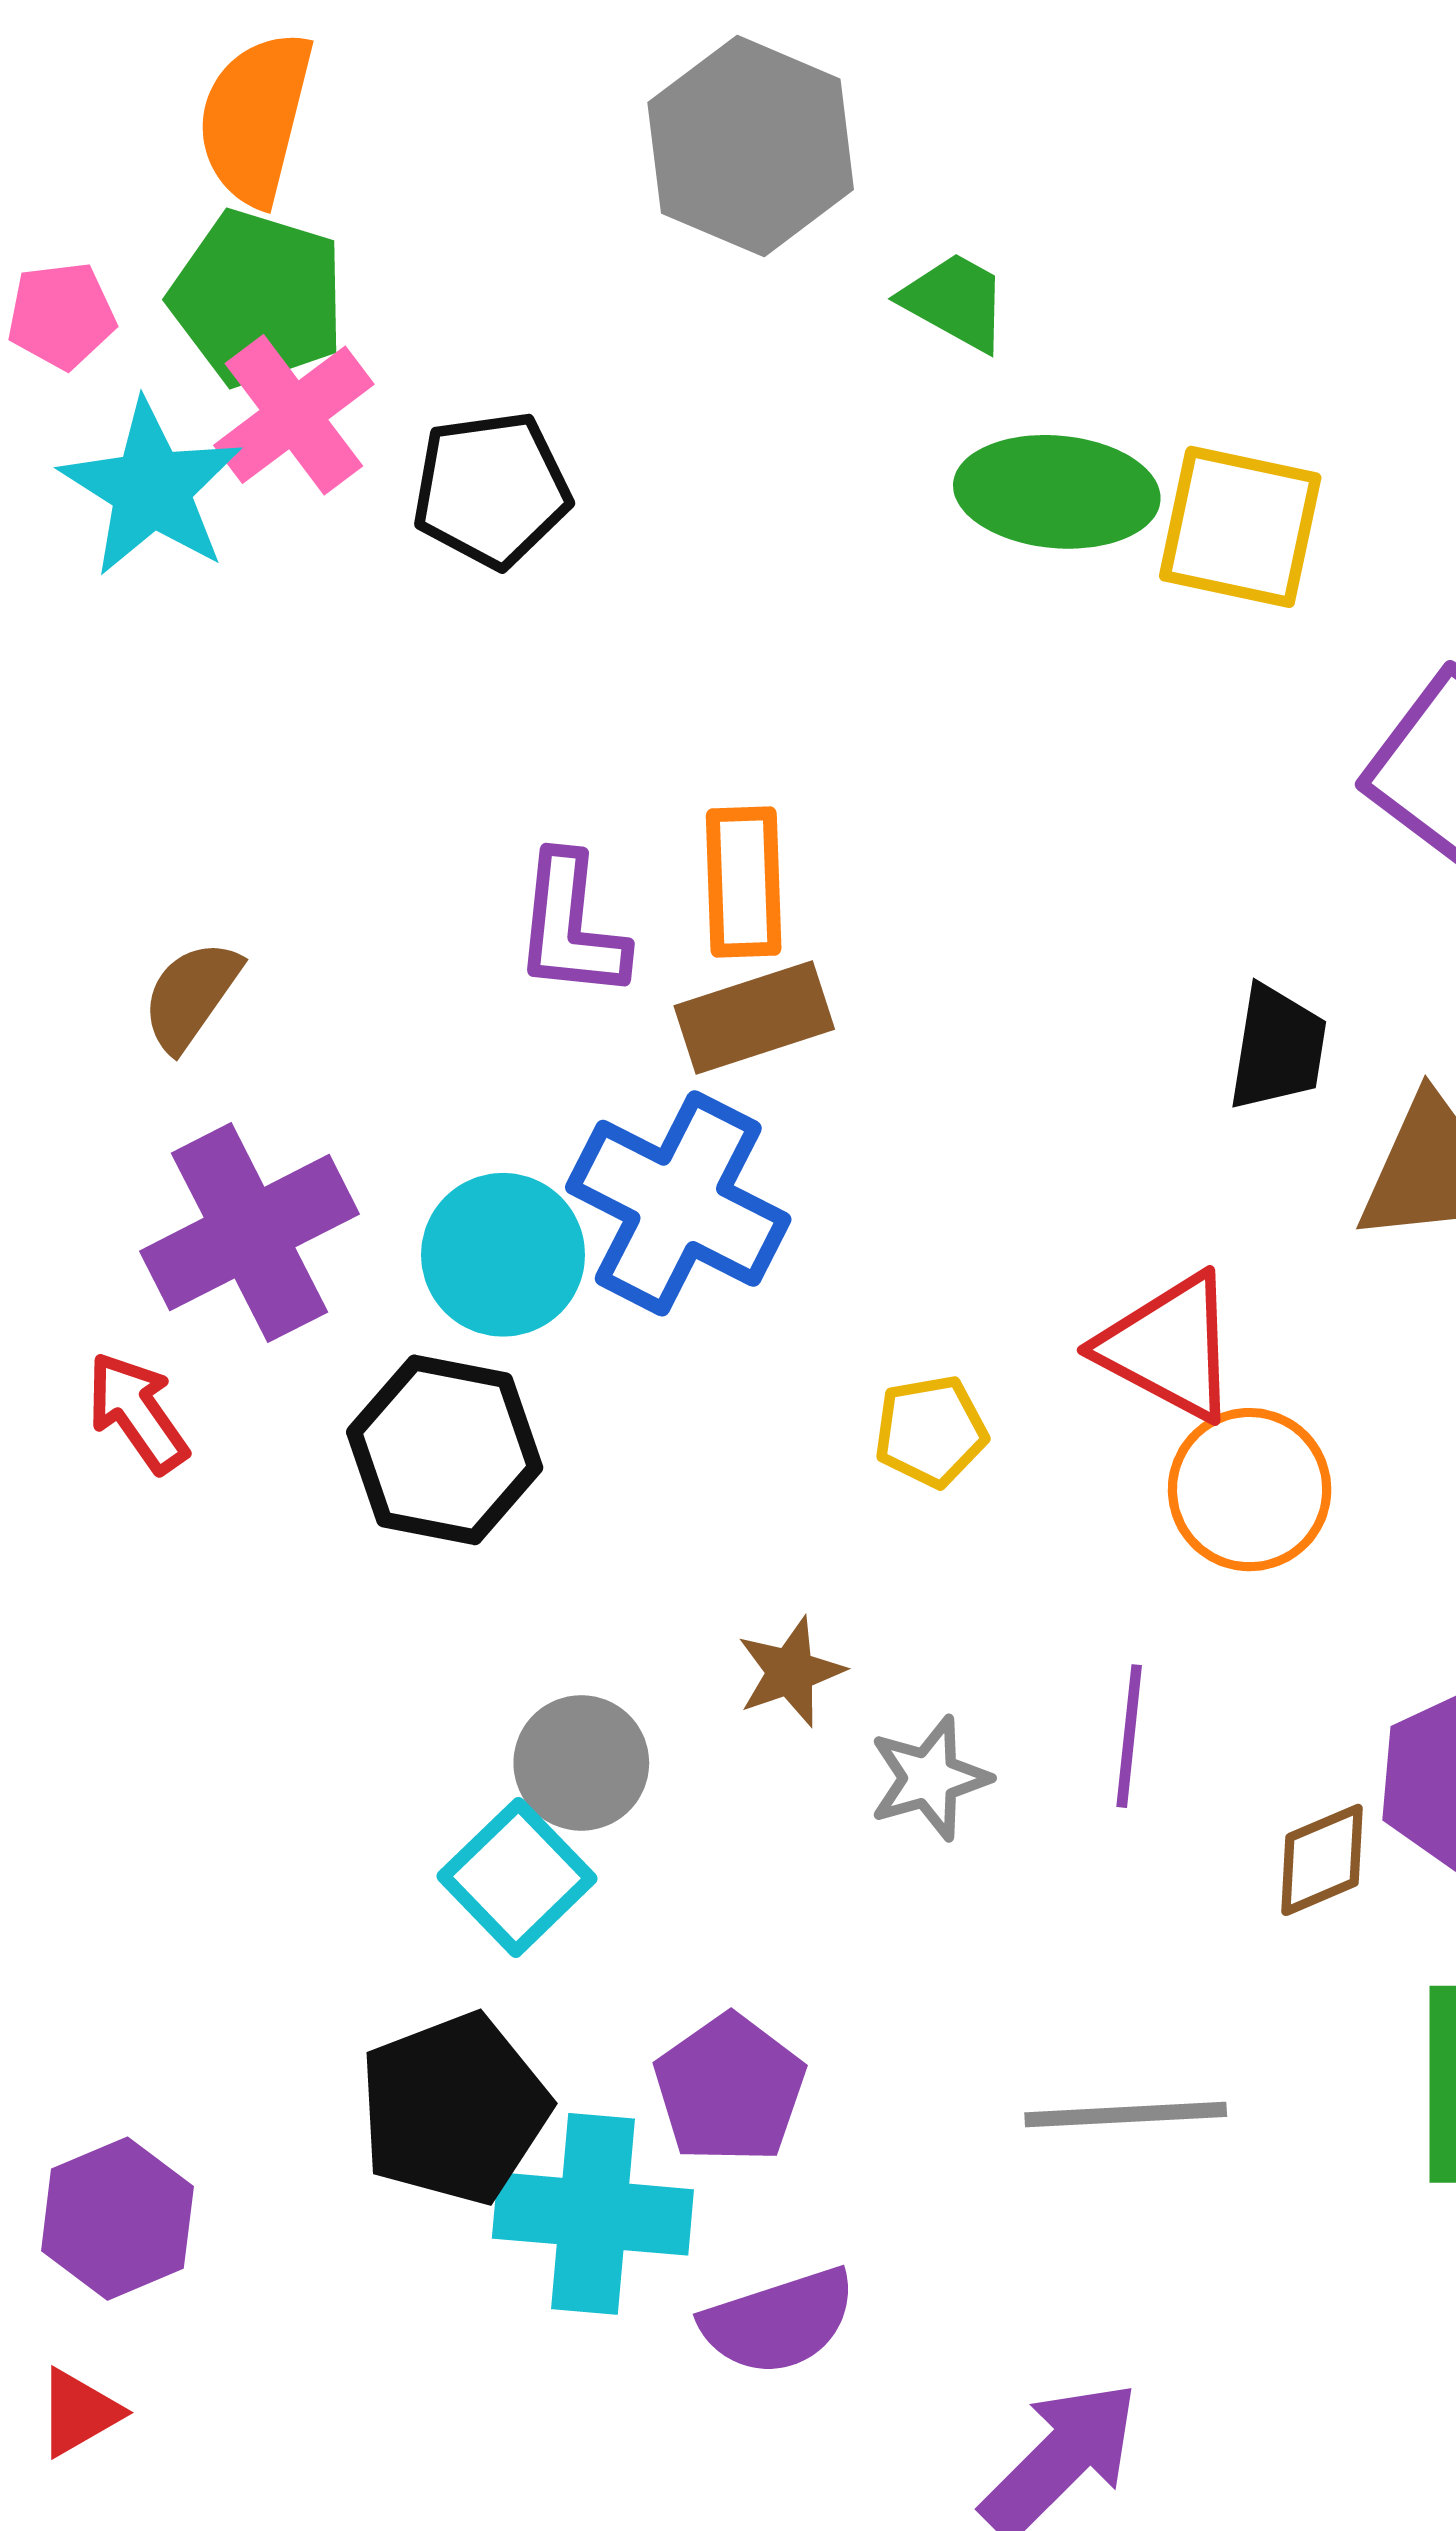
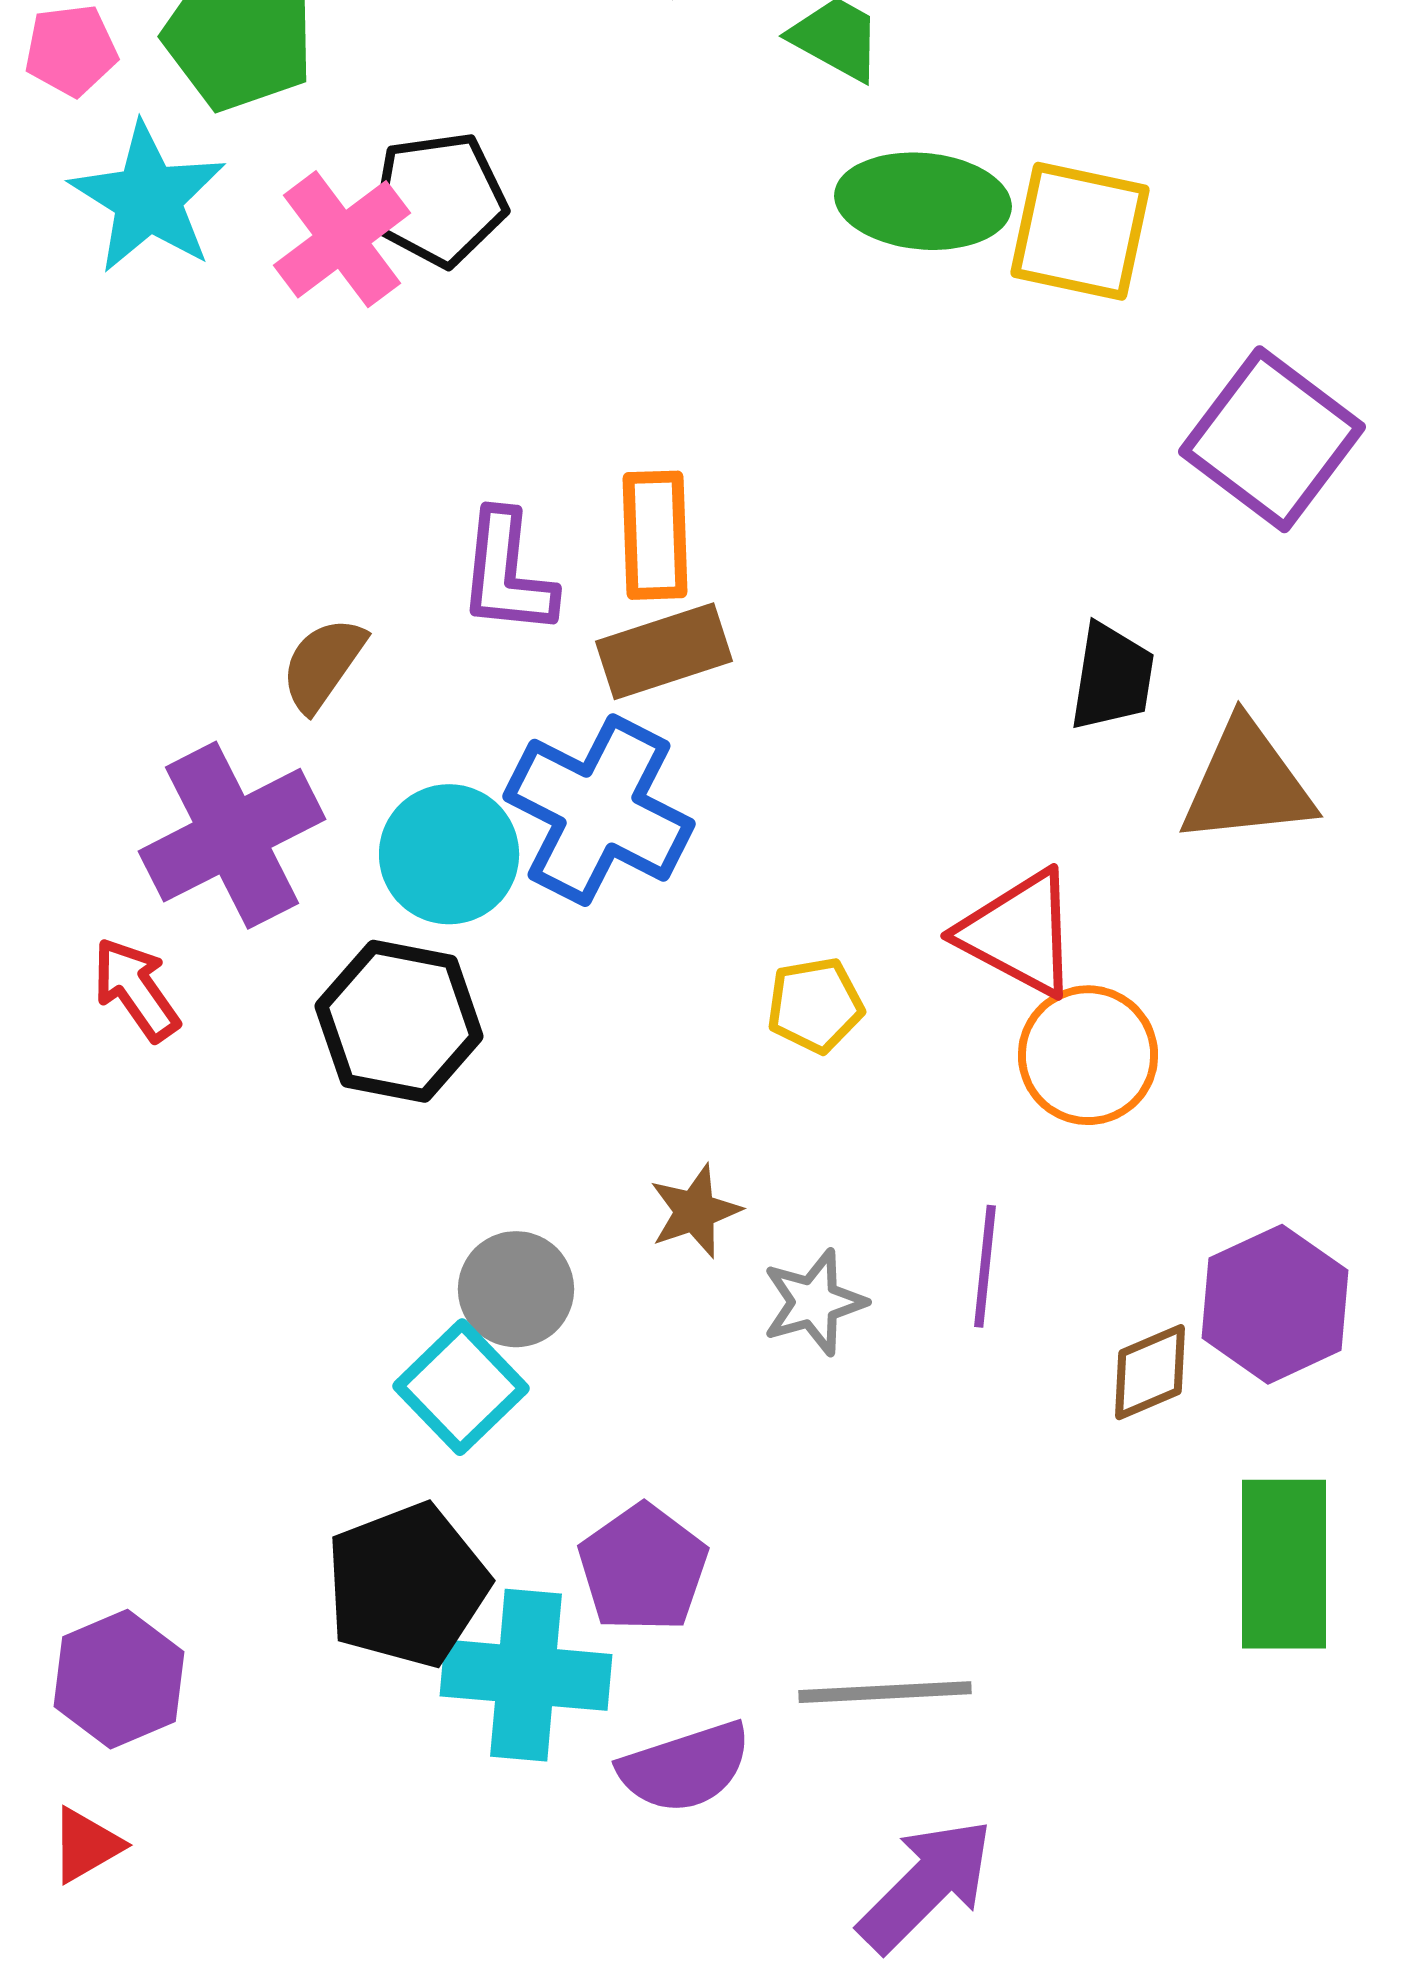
pink cross: (294, 415) -> (342, 239), moved
brown semicircle: (191, 995) -> (323, 664), moved
gray line: (1126, 2115) -> (885, 1692), moved

